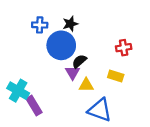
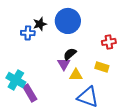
black star: (70, 24) -> (40, 24), moved
blue cross: (40, 25) -> (28, 33), moved
blue circle: (61, 45) -> (68, 21), moved

